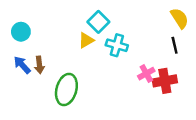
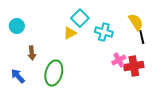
yellow semicircle: (180, 18) -> (136, 22), moved
cyan cross: (117, 45) -> (104, 32), moved
blue arrow: (22, 65) -> (18, 76), moved

